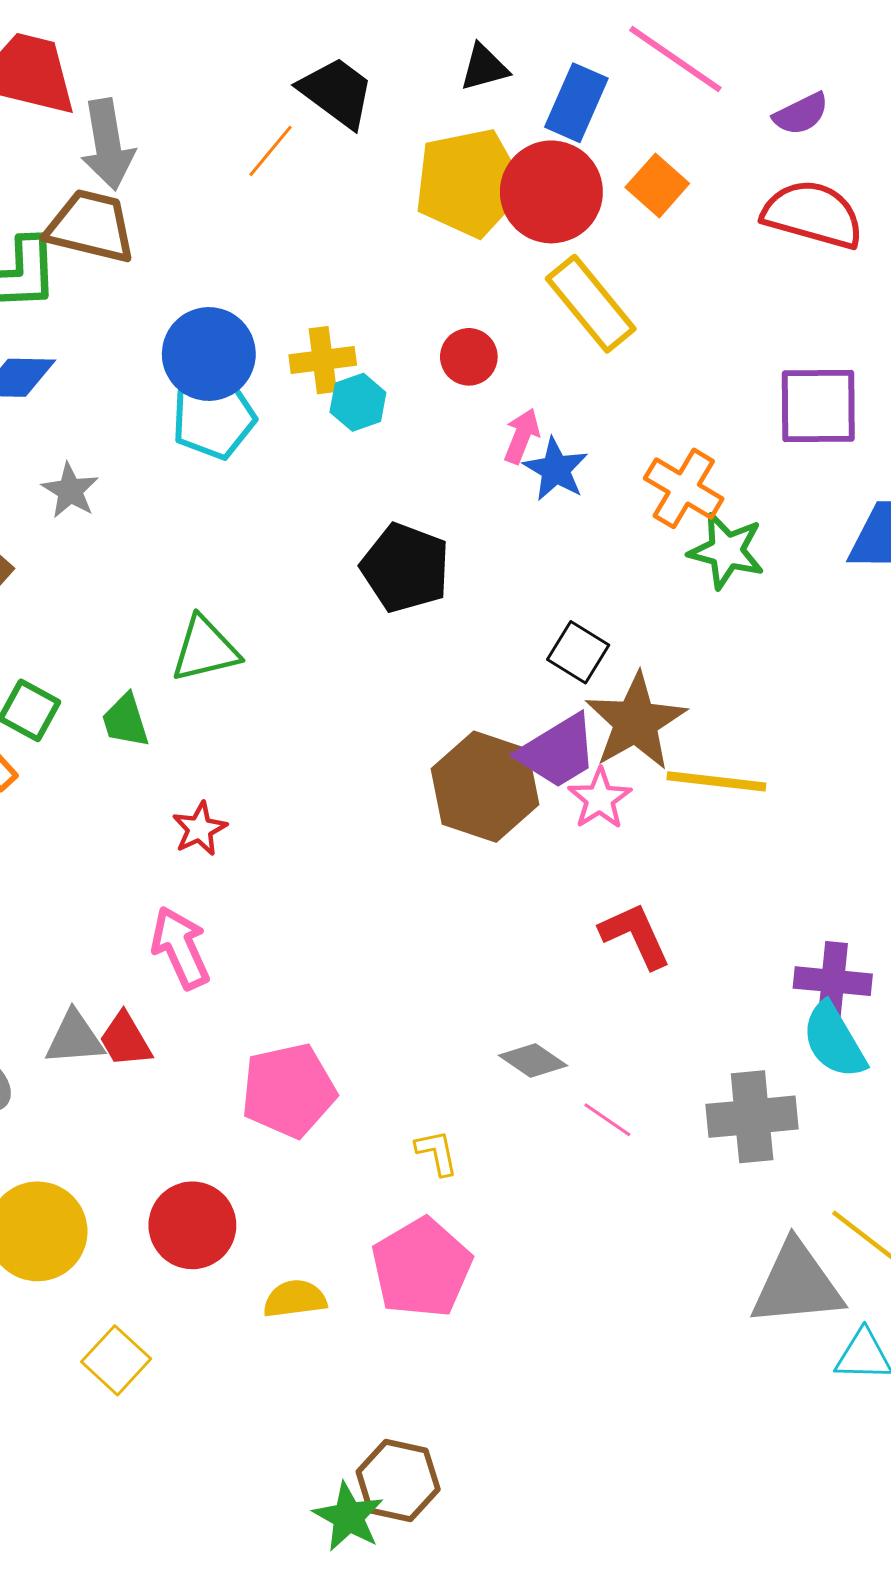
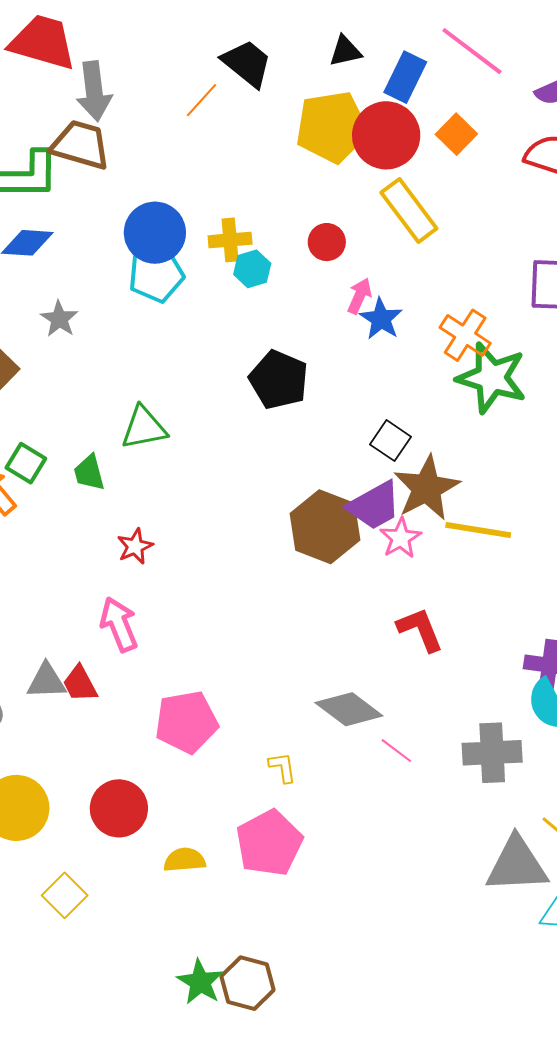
green star: (727, 551) -> (492, 378), size x1.4
gray diamond: (533, 1060) -> (349, 709), size x1.5
green star: (348, 1517) -> (200, 982), moved

